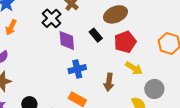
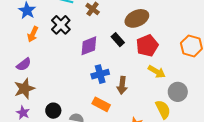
black cross: (51, 18) -> (61, 25), moved
purple diamond: (67, 40) -> (89, 46), turned 75
brown arrow: (109, 82) -> (122, 85), moved

